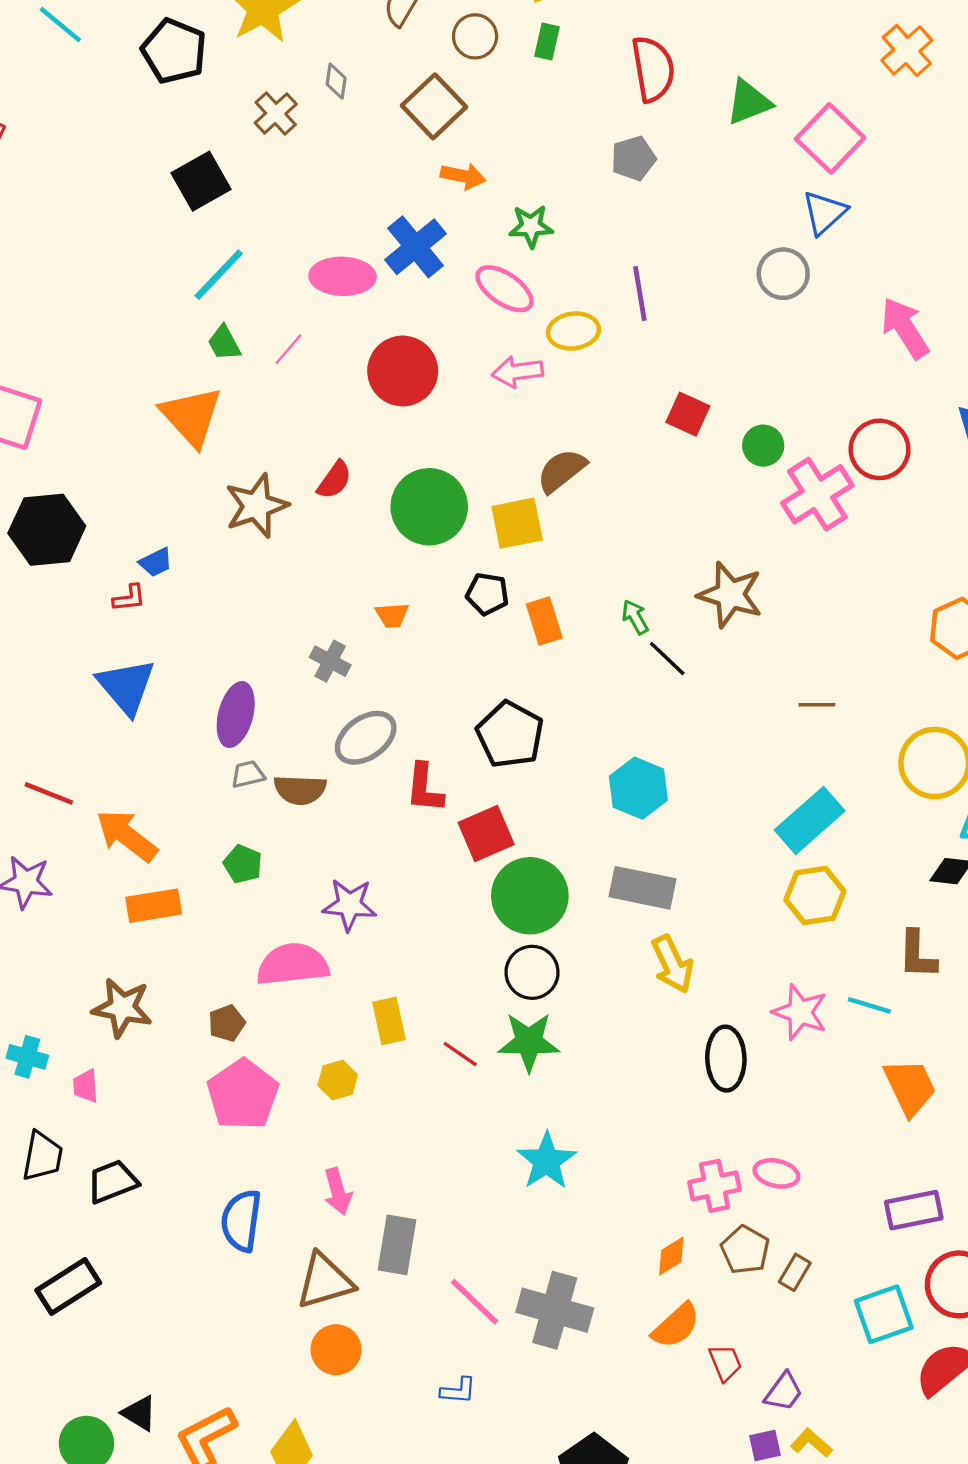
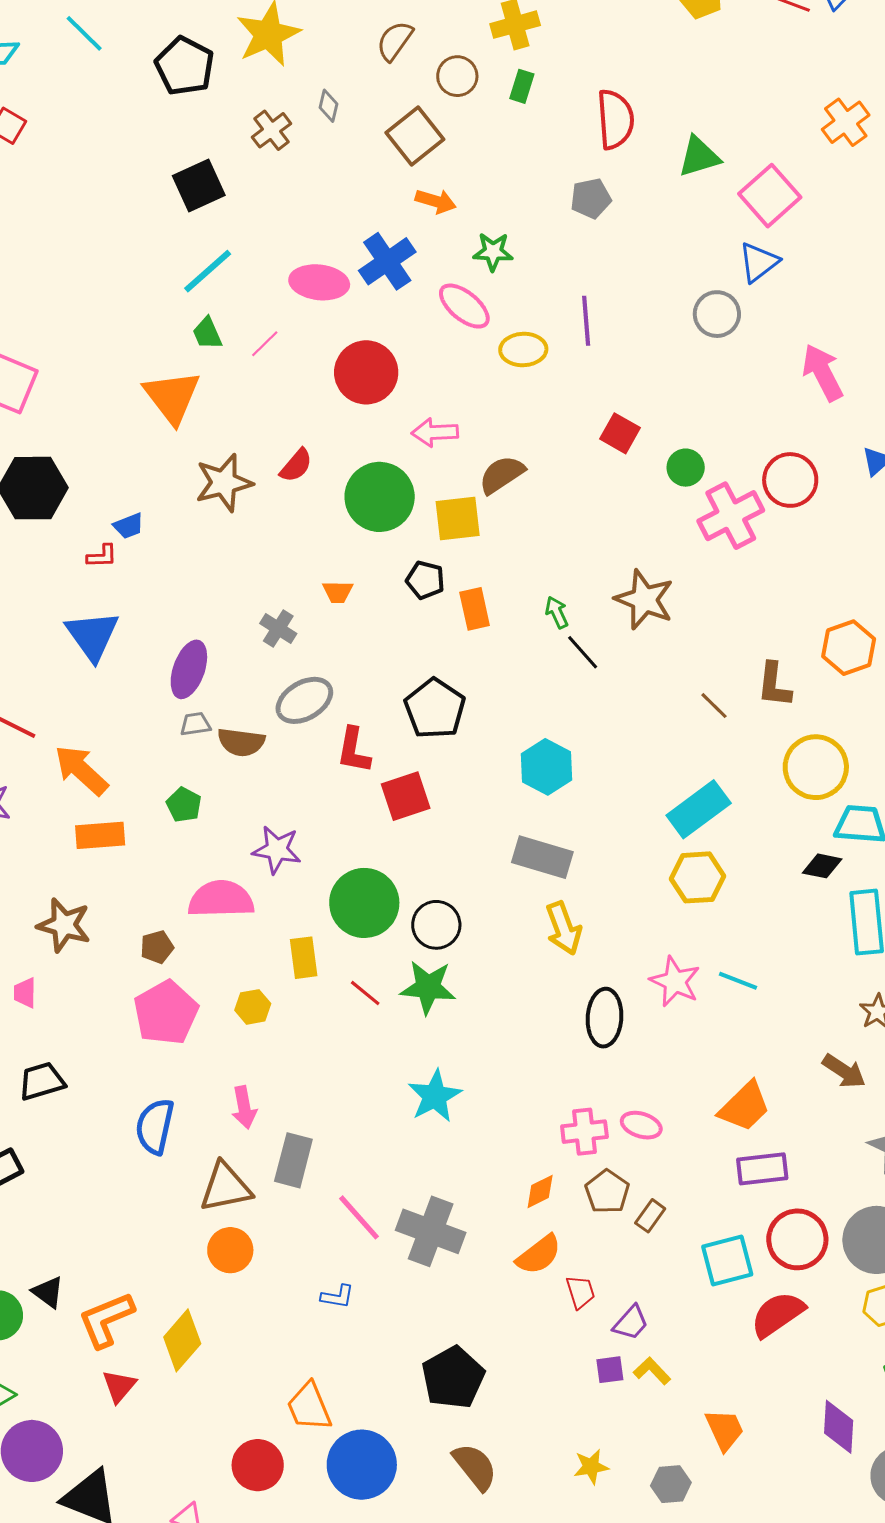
pink arrow: (517, 372) -> (435, 432), moved
brown line: (817, 705) -> (714, 706), turned 40
green circle: (530, 896) -> (364, 903), moved
brown L-shape: (917, 955) -> (774, 685), moved
orange trapezoid: (910, 1087) -> (745, 1107), moved, turned 66

